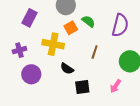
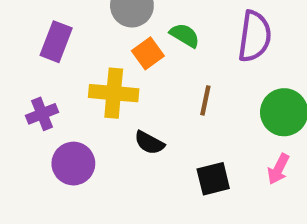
pink arrow: (116, 86) -> (278, 169), moved
black square: (82, 87) -> (213, 179), moved

